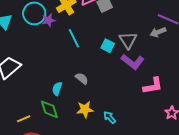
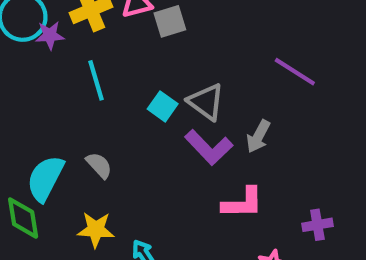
gray arrow: (158, 32) -> (258, 136), moved, turned -49
gray triangle: (128, 40) -> (206, 102), turned -30
cyan semicircle: (57, 89) -> (45, 178), size x1.6

